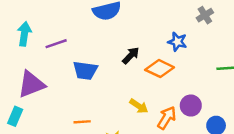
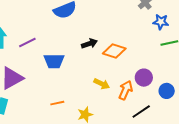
blue star: (177, 42) -> (161, 22), moved
black arrow: (131, 55) -> (89, 44), turned 35

